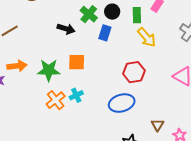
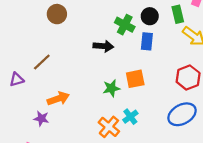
orange square: (77, 62) -> (135, 79), moved
green star: (49, 70) -> (111, 88), moved, size x0.7

